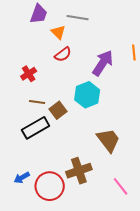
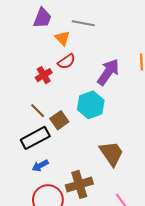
red cross: (29, 74) -> (44, 75), moved
brown line: (37, 102) -> (38, 111), turned 35
blue arrow: (22, 178) -> (40, 166), moved

